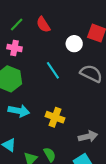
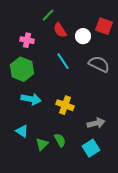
green line: (17, 25) -> (48, 15), moved
red semicircle: (43, 25) -> (60, 30), moved

